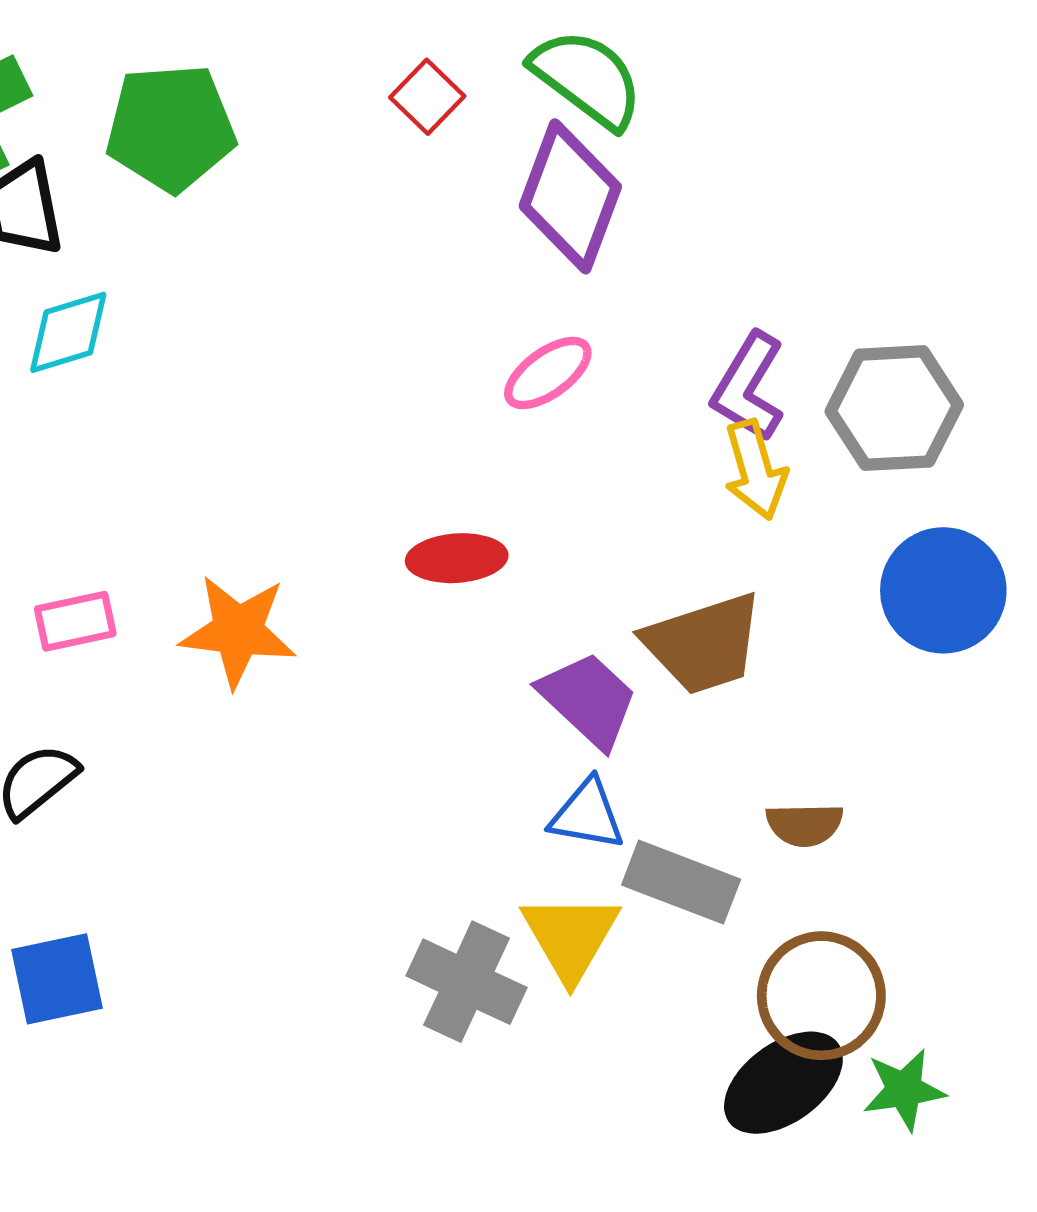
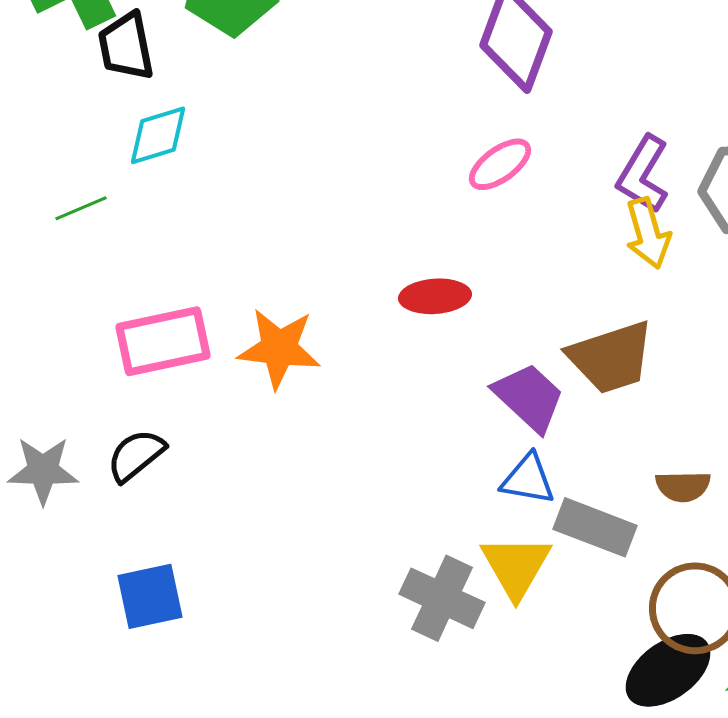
pink rectangle: (75, 621) -> (163, 341), size x1.6

